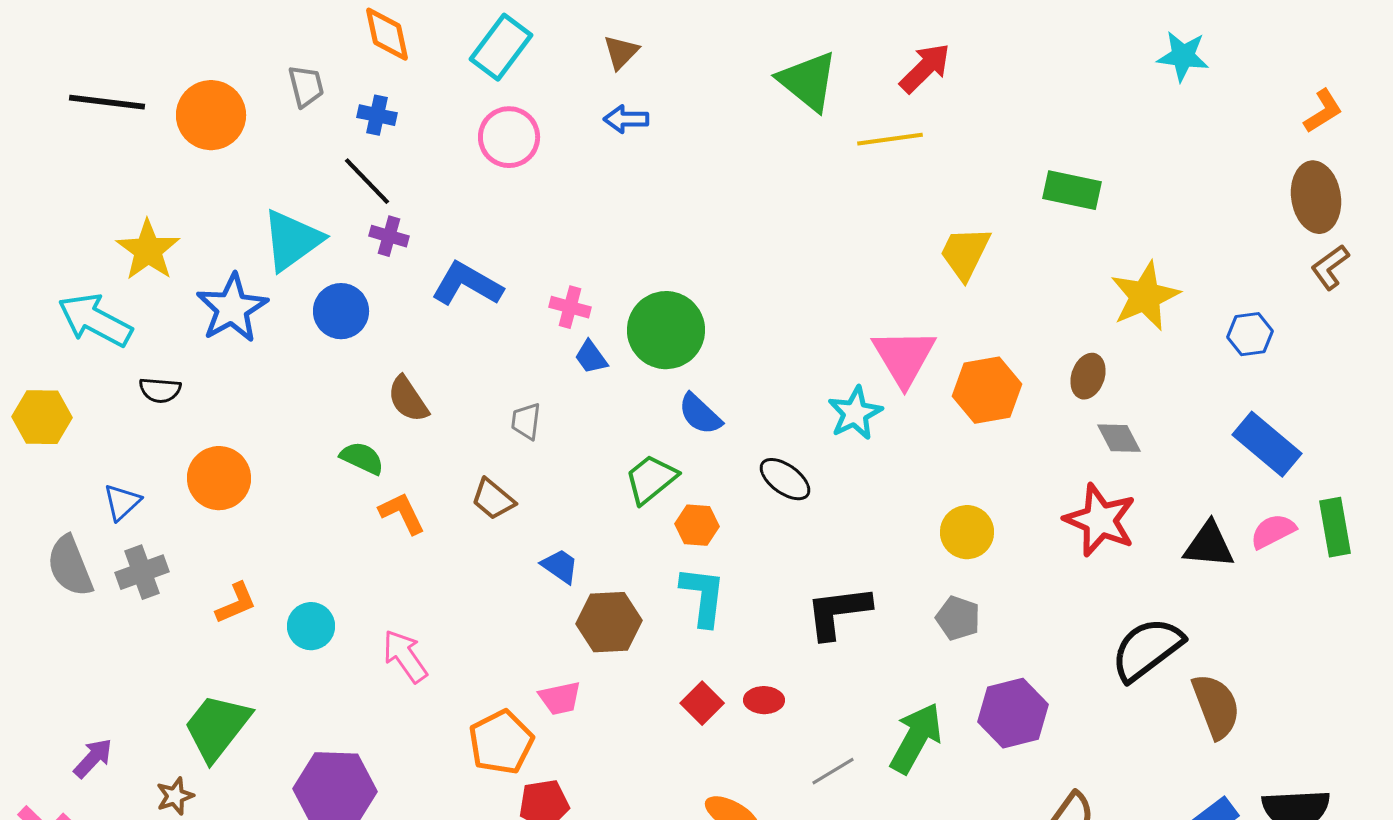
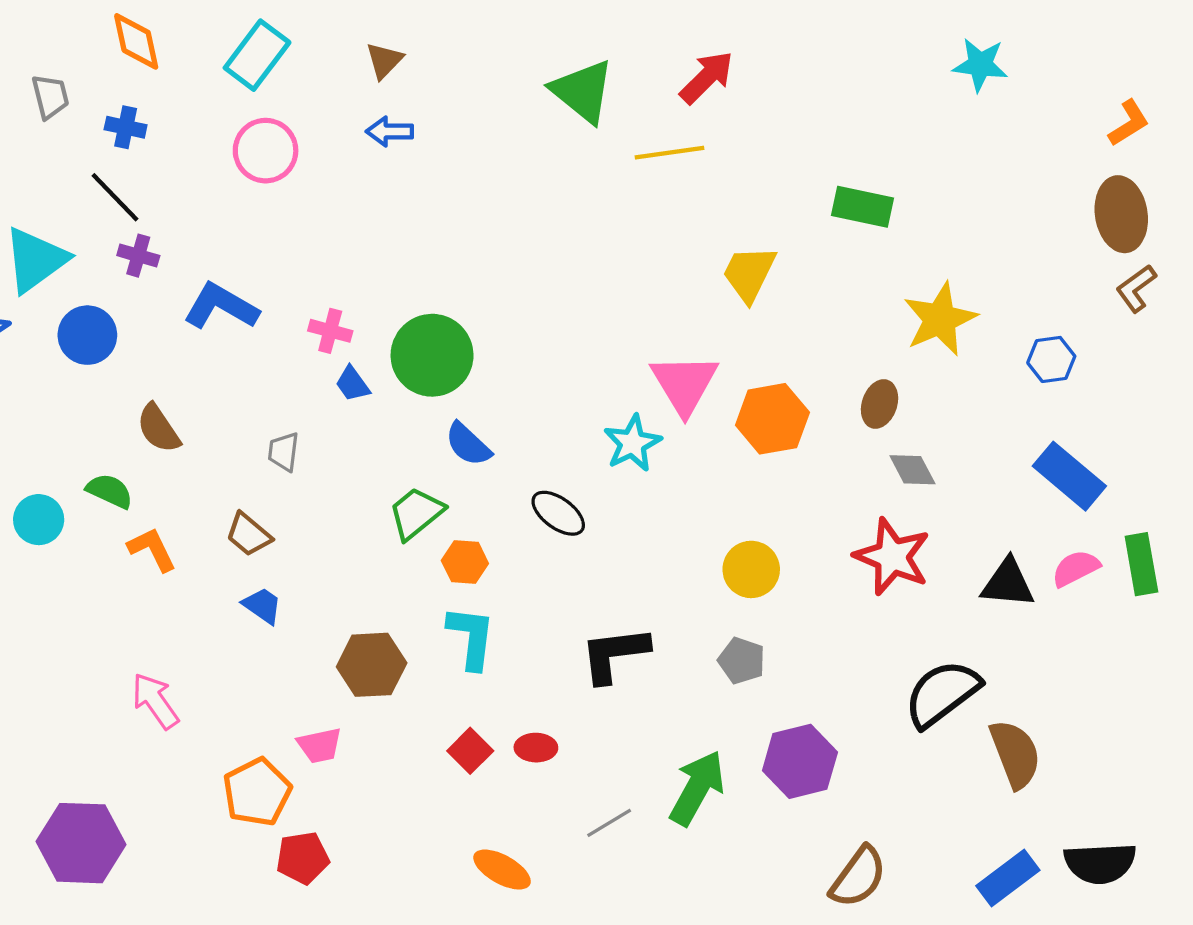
blue trapezoid: (560, 566) -> (262, 605), moved
cyan circle: (311, 626) -> (39, 520), moved

